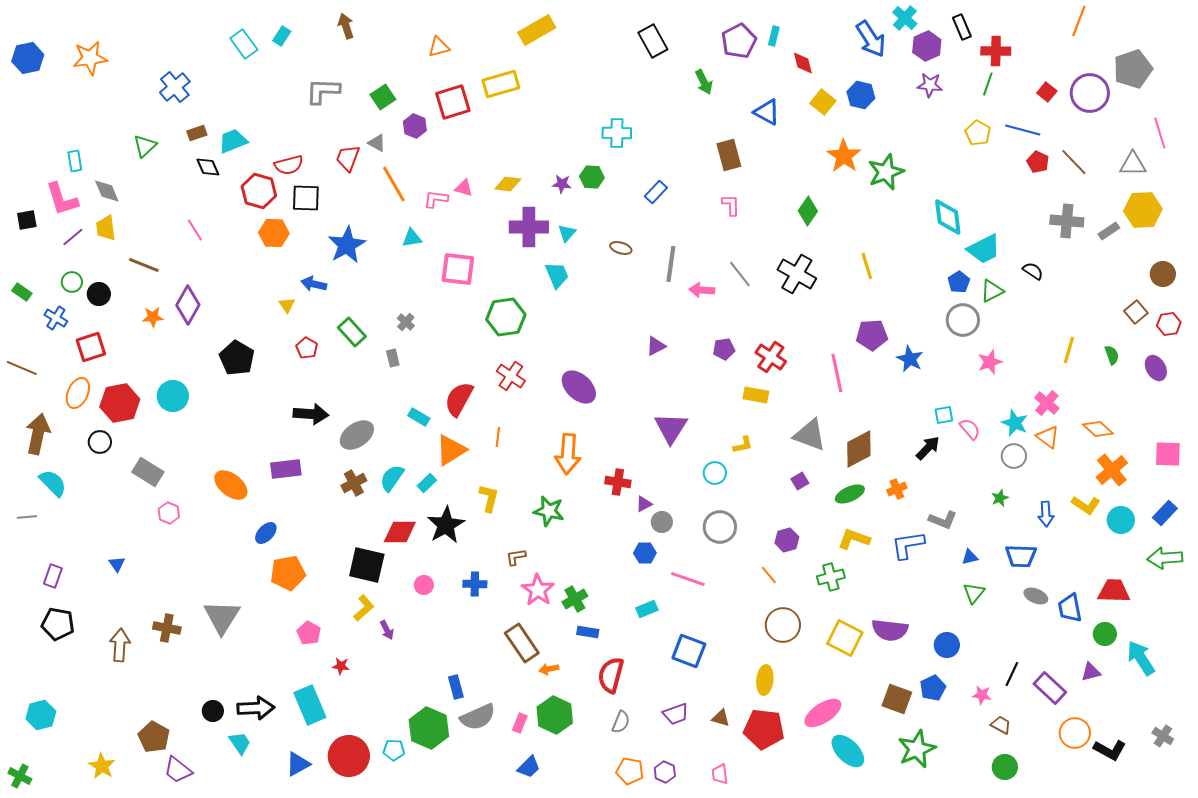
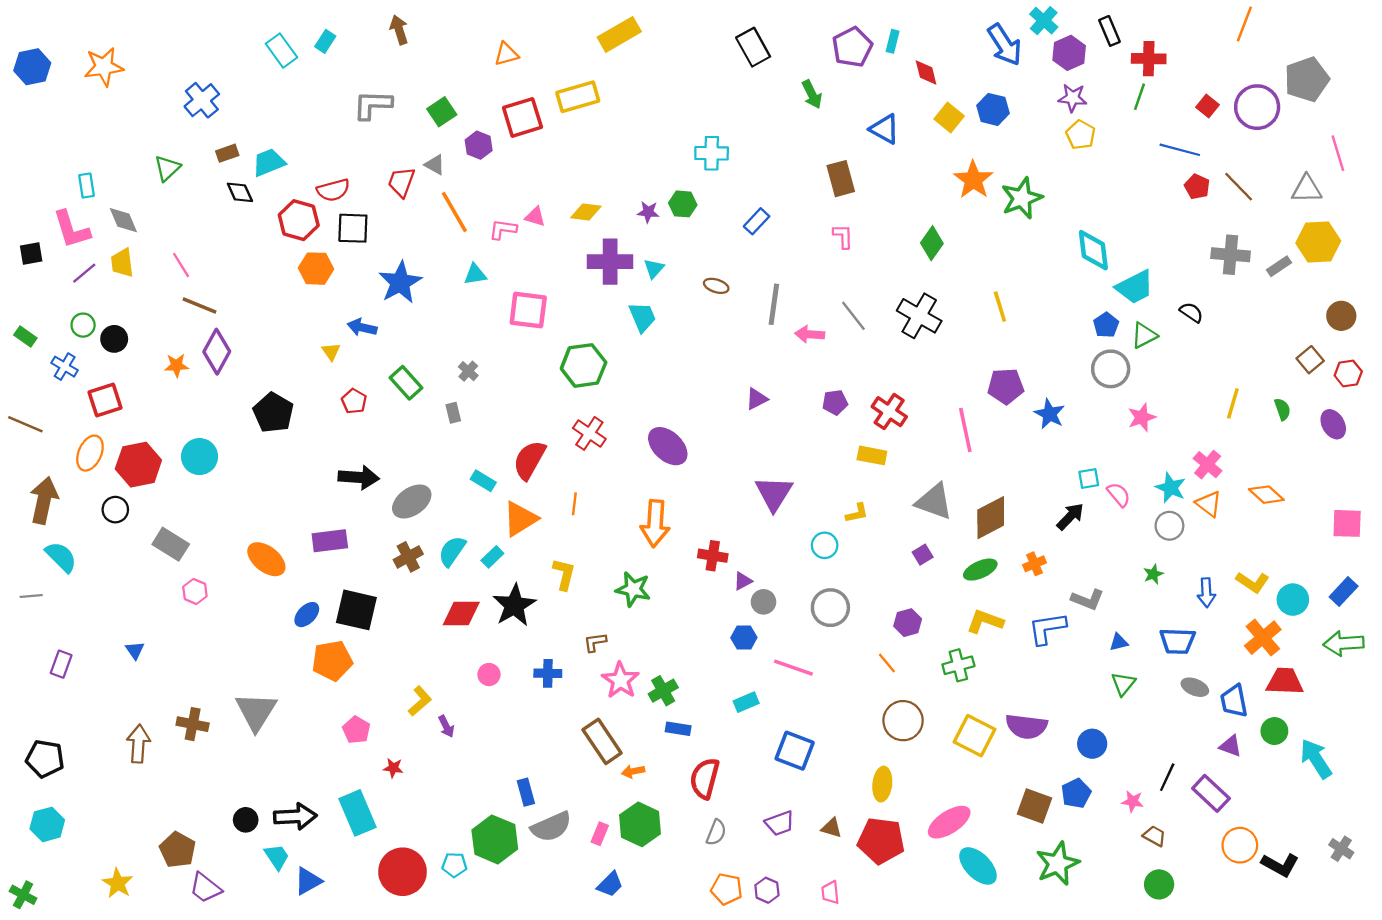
yellow pentagon: (978, 133) -> (1081, 135), moved
pink line: (195, 230) -> (181, 265), moved
brown line: (144, 265) -> (200, 305), moved
orange cross: (1112, 470) -> (1263, 638), moved
black square: (367, 565) -> (356, 610), moved
black pentagon: (58, 624) -> (45, 759), moved
purple triangle: (1091, 672) -> (1231, 746), moved, turned 35
blue triangle: (298, 764) -> (308, 881), moved

